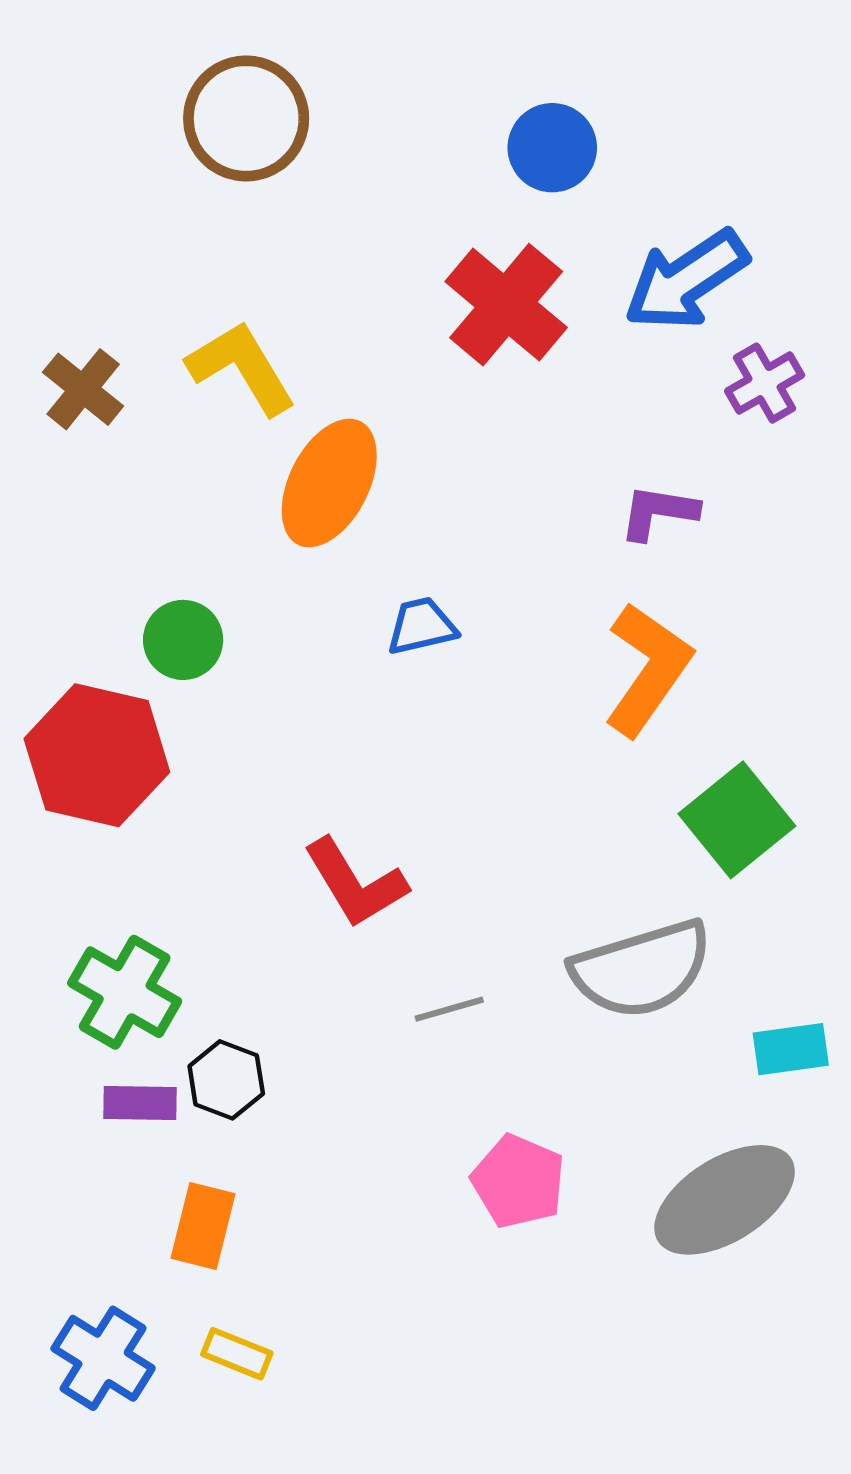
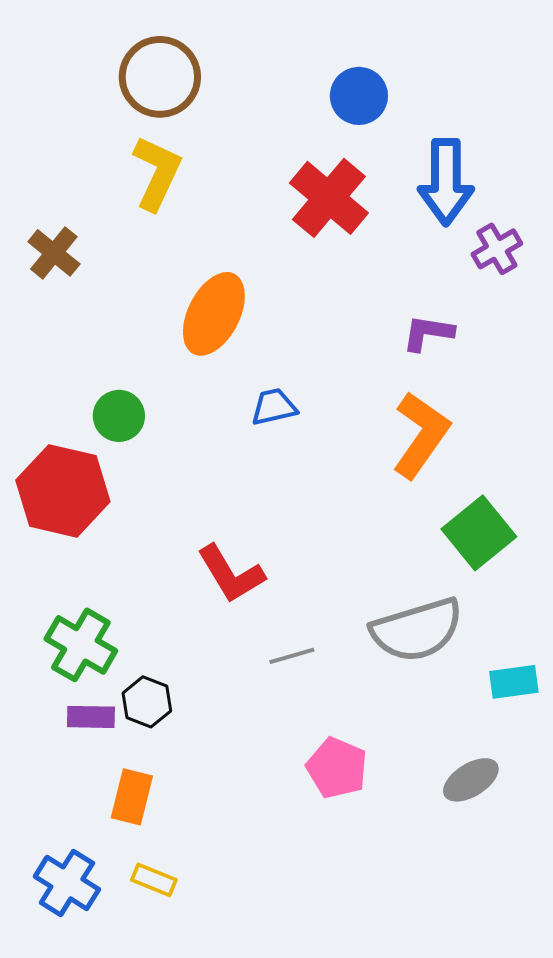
blue arrow: (686, 280) -> (446, 182), turned -56
yellow L-shape: (242, 368) -> (157, 173), moved, turned 56
gray ellipse: (725, 1200) -> (471, 780), size x0.6

